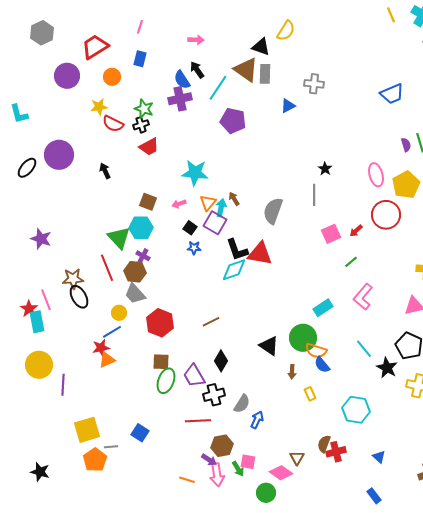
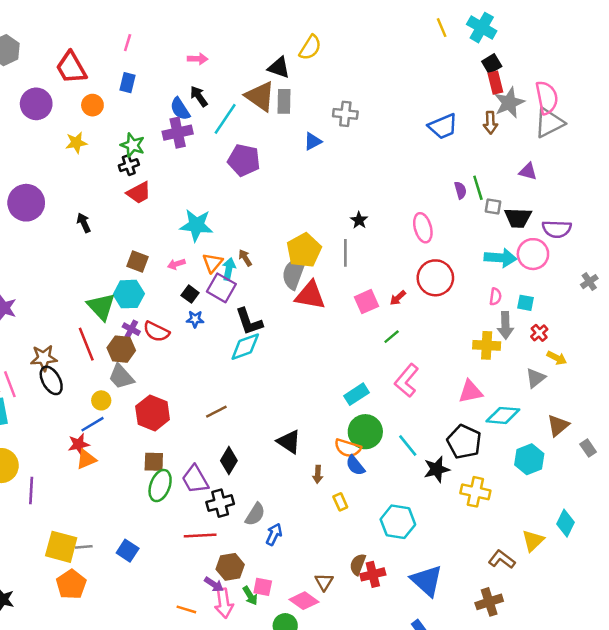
red trapezoid: (95, 47) -> (71, 68), turned -88
red semicircle: (113, 124) -> (156, 332), moved
yellow pentagon: (406, 185) -> (304, 250), moved
red triangle: (260, 254) -> (310, 295), moved
green circle: (303, 338) -> (365, 432), moved
black star: (387, 368) -> (437, 469), turned 30
yellow square: (87, 430) -> (61, 547), turned 32
gray line: (111, 447) -> (84, 547), moved
blue triangle: (379, 457) -> (427, 581), size x2.0

